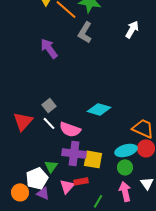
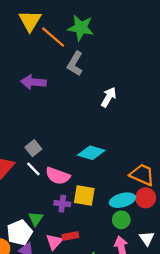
white arrow: (132, 29) -> (109, 97), moved
purple arrow: (49, 48) -> (33, 82), turned -50
purple cross: (74, 153) -> (62, 204), size x0.6
yellow square: (93, 159) -> (84, 196), moved

